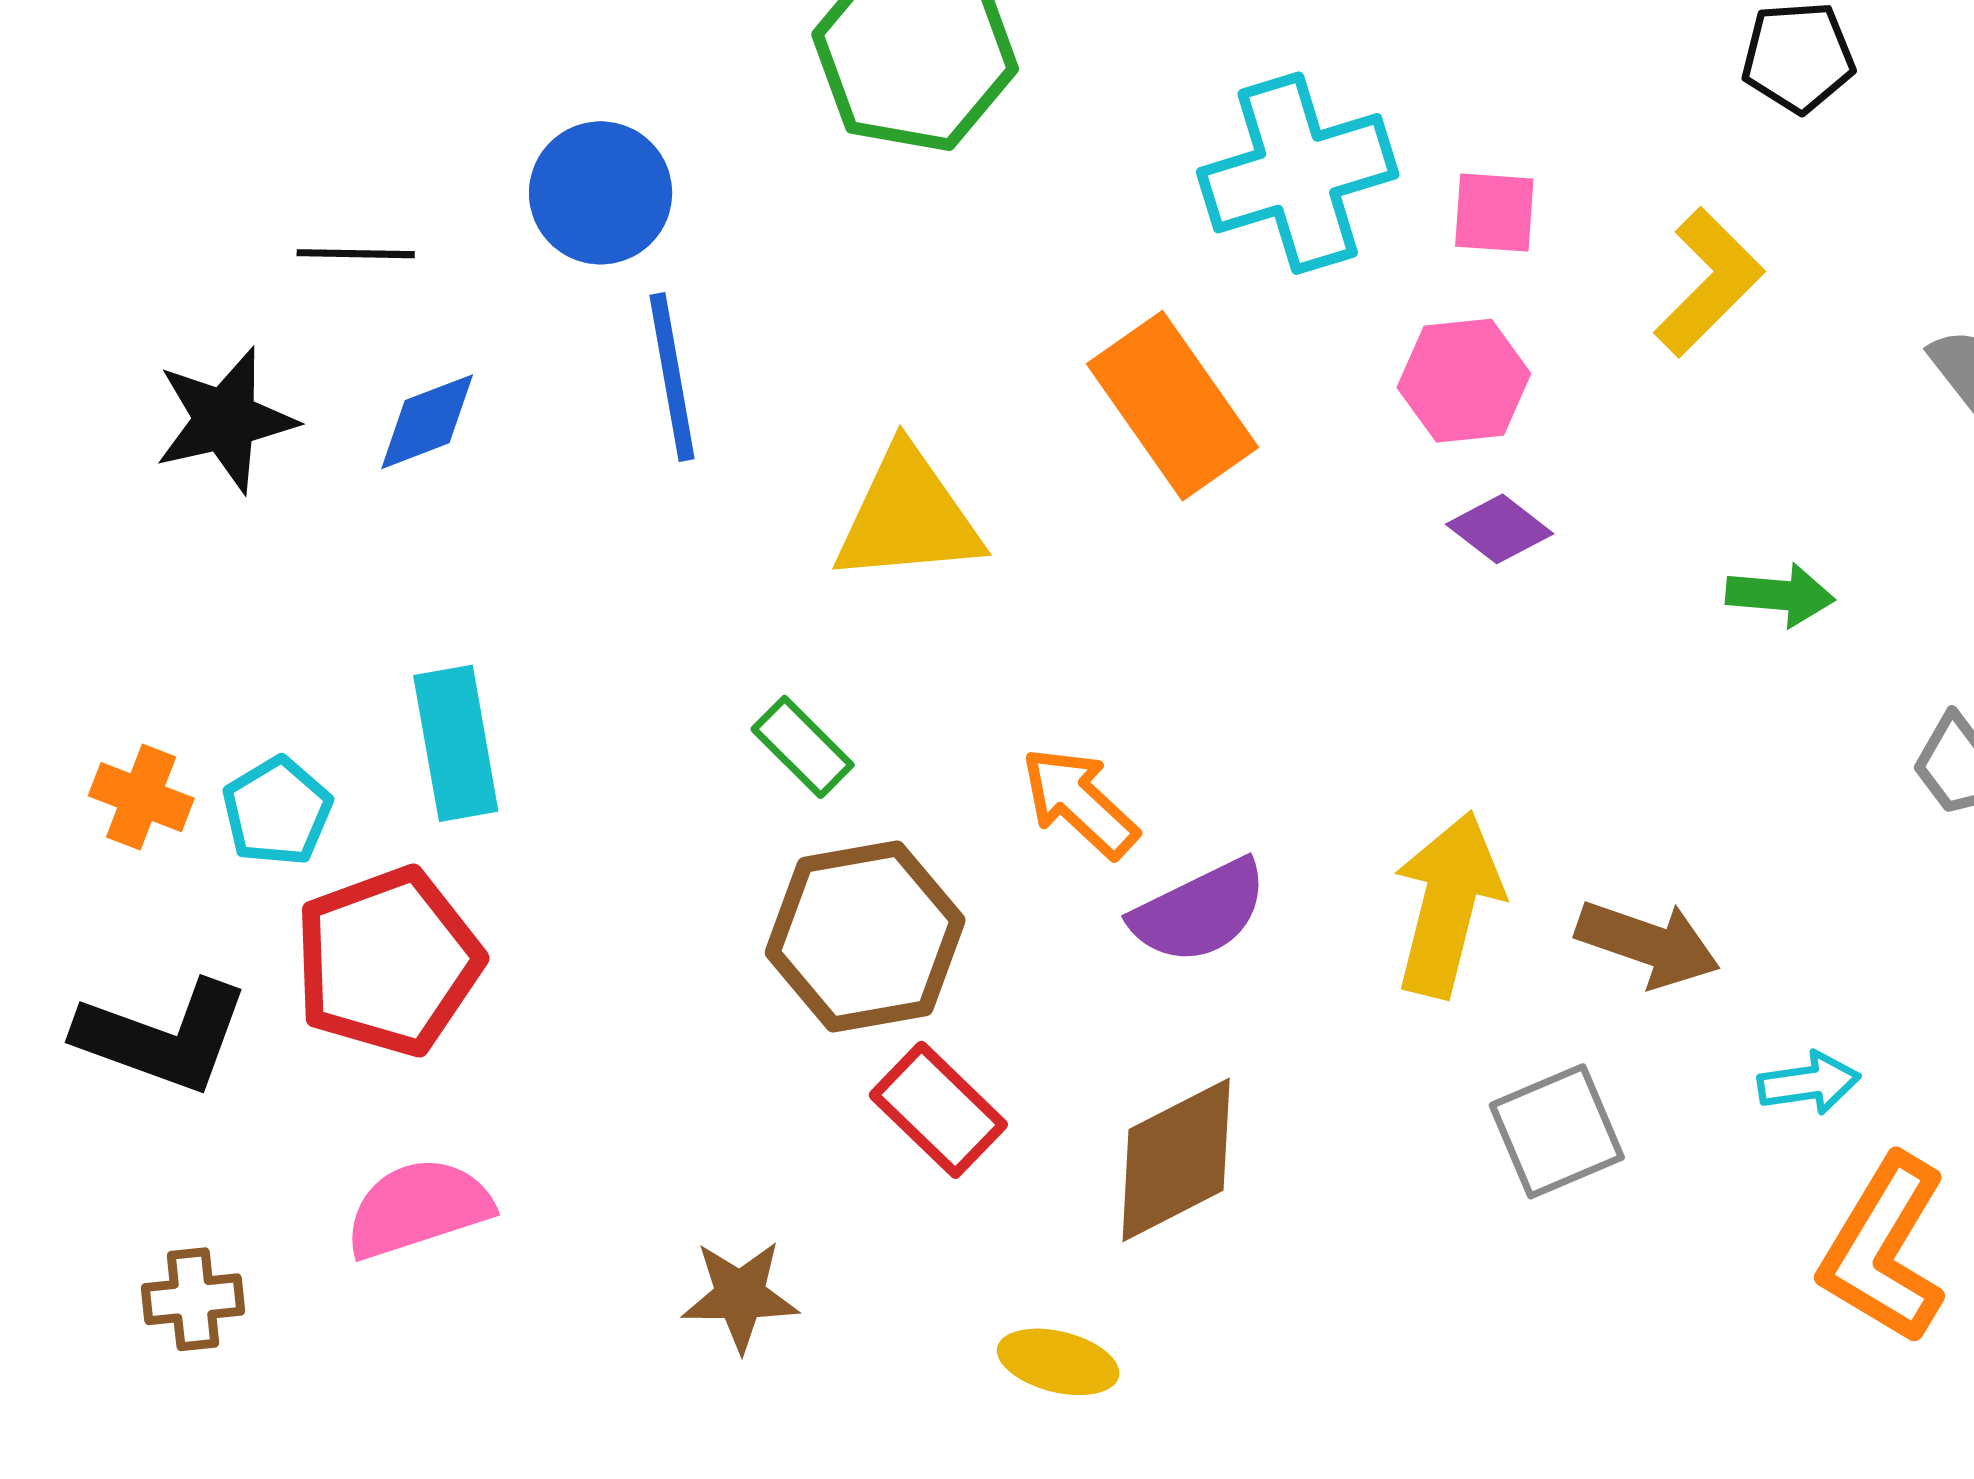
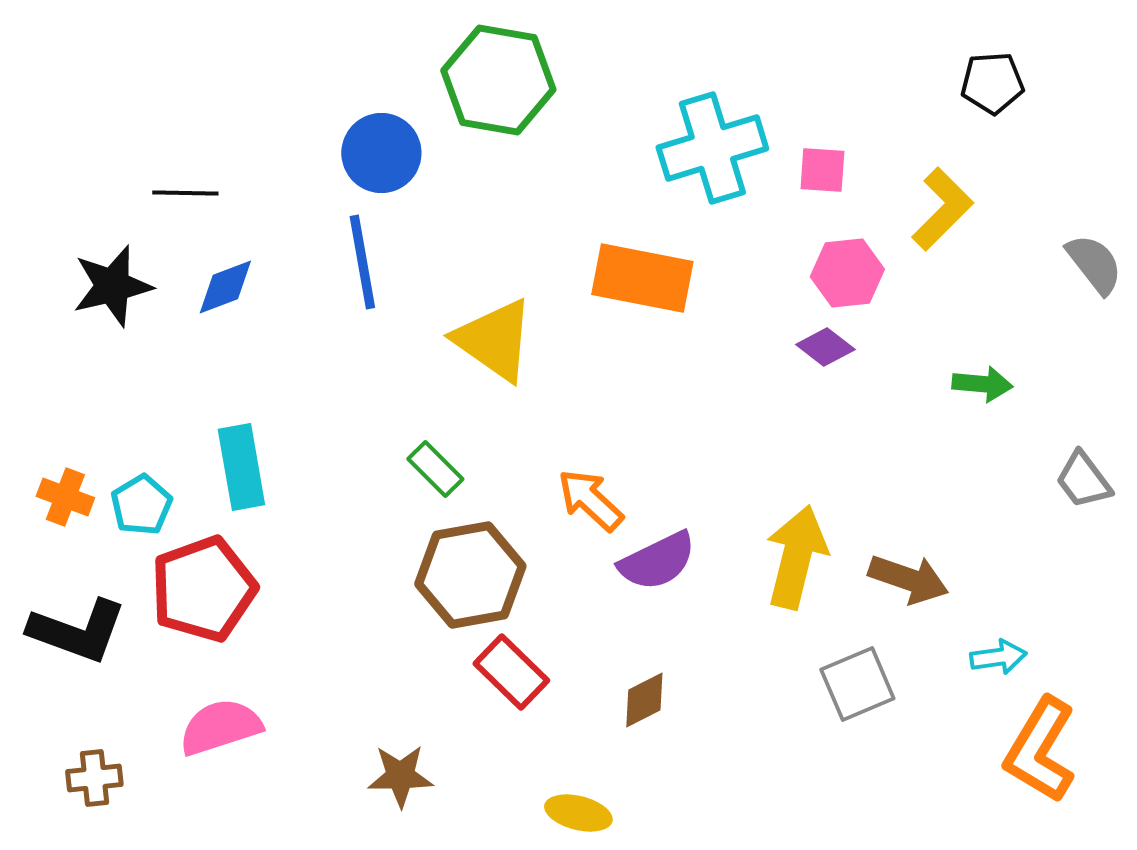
blue circle: (601, 193) -> (381, 153), moved
pink hexagon: (1464, 381) -> (847, 273), moved
orange rectangle: (1173, 406) -> (642, 278), turned -44
yellow triangle: (908, 516) -> (494, 340), turned 40
brown diamond: (1176, 1160) -> (644, 700), size x0.6

